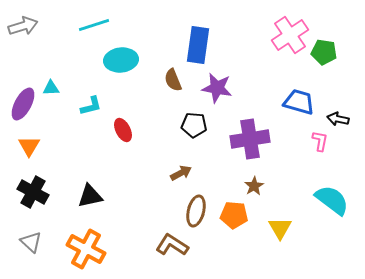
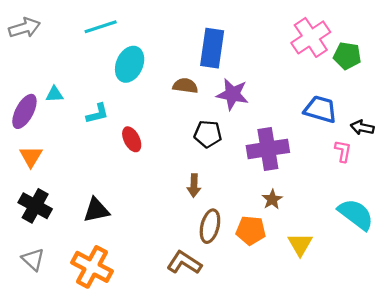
cyan ellipse: (121, 60) -> (130, 64), turned -60
brown semicircle: (173, 80) -> (185, 86), turned 120
brown arrow: (181, 173) -> (194, 185), turned 120

